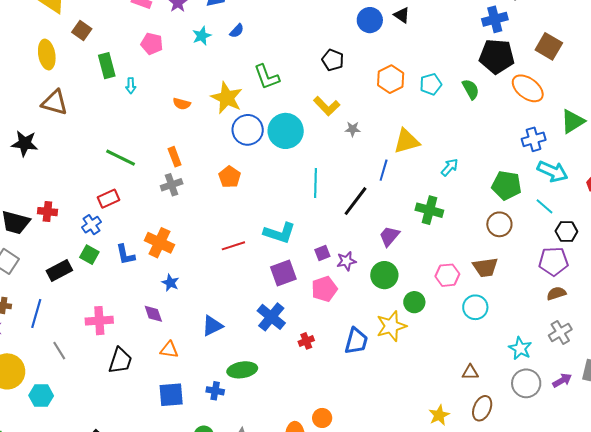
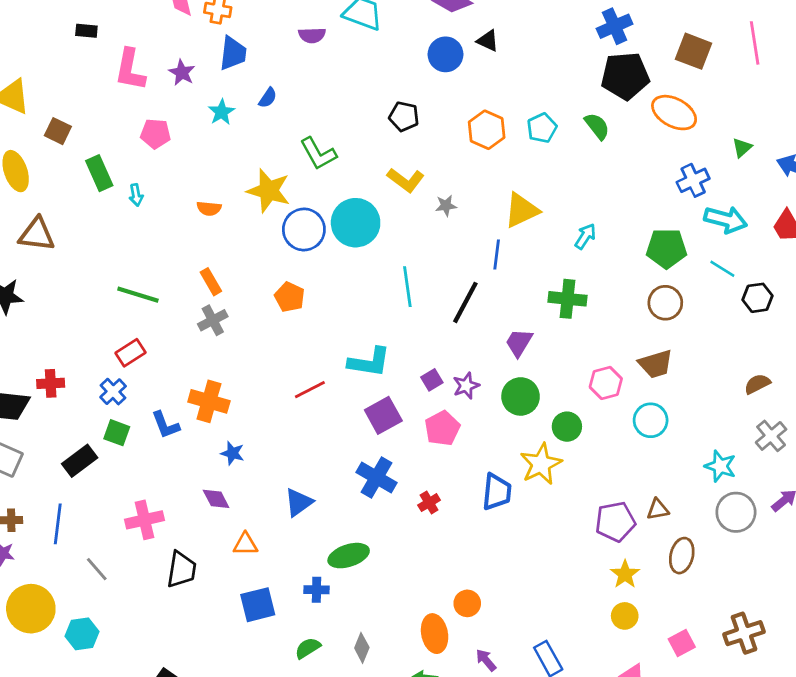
green triangle: (573, 121) -> (742, 148), size x0.6
purple pentagon: (553, 261) -> (615, 522), moved

